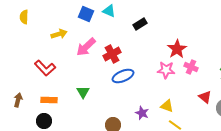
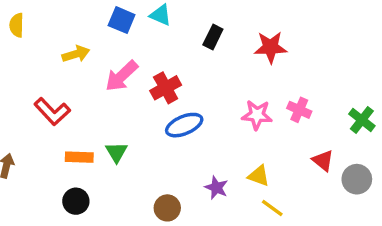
black rectangle: (140, 24) -> (213, 37), turned -32
red star: (177, 49) -> (270, 47), moved, turned 30
orange rectangle: (49, 100) -> (79, 157), moved
black circle: (44, 121) -> (76, 201), moved

